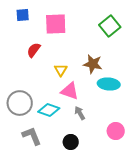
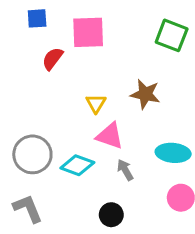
green square: (110, 26) -> (172, 35), turned -30
red semicircle: (34, 50) -> (53, 59), moved
cyan ellipse: (109, 84) -> (173, 153), moved
gray L-shape: (32, 136) -> (28, 209), moved

